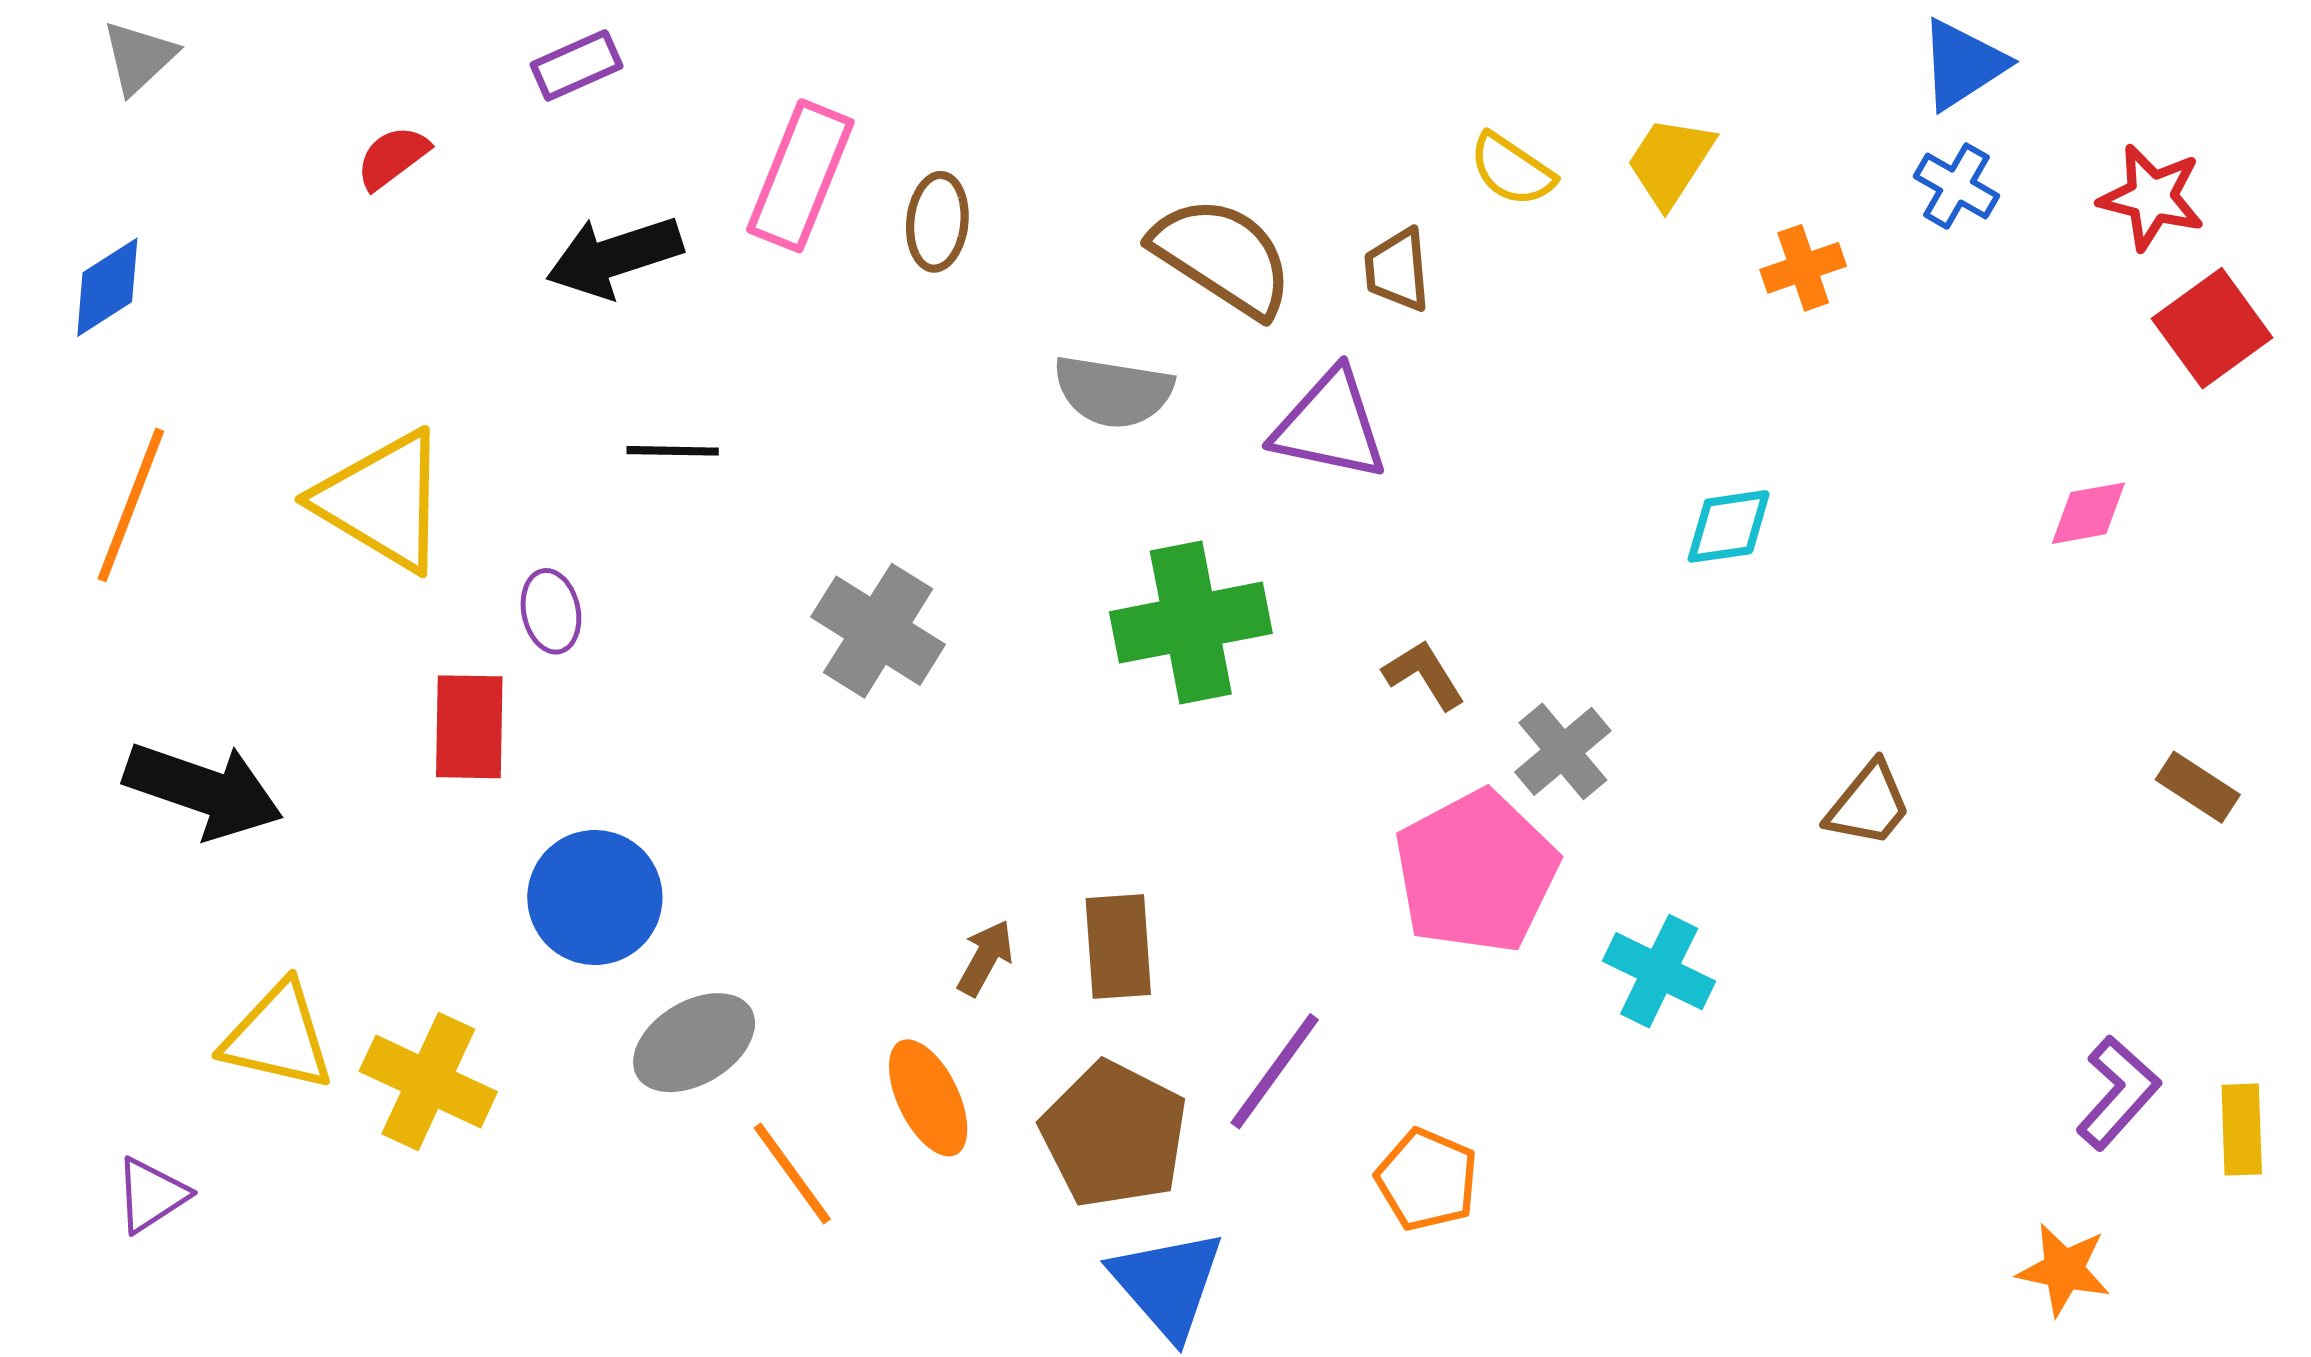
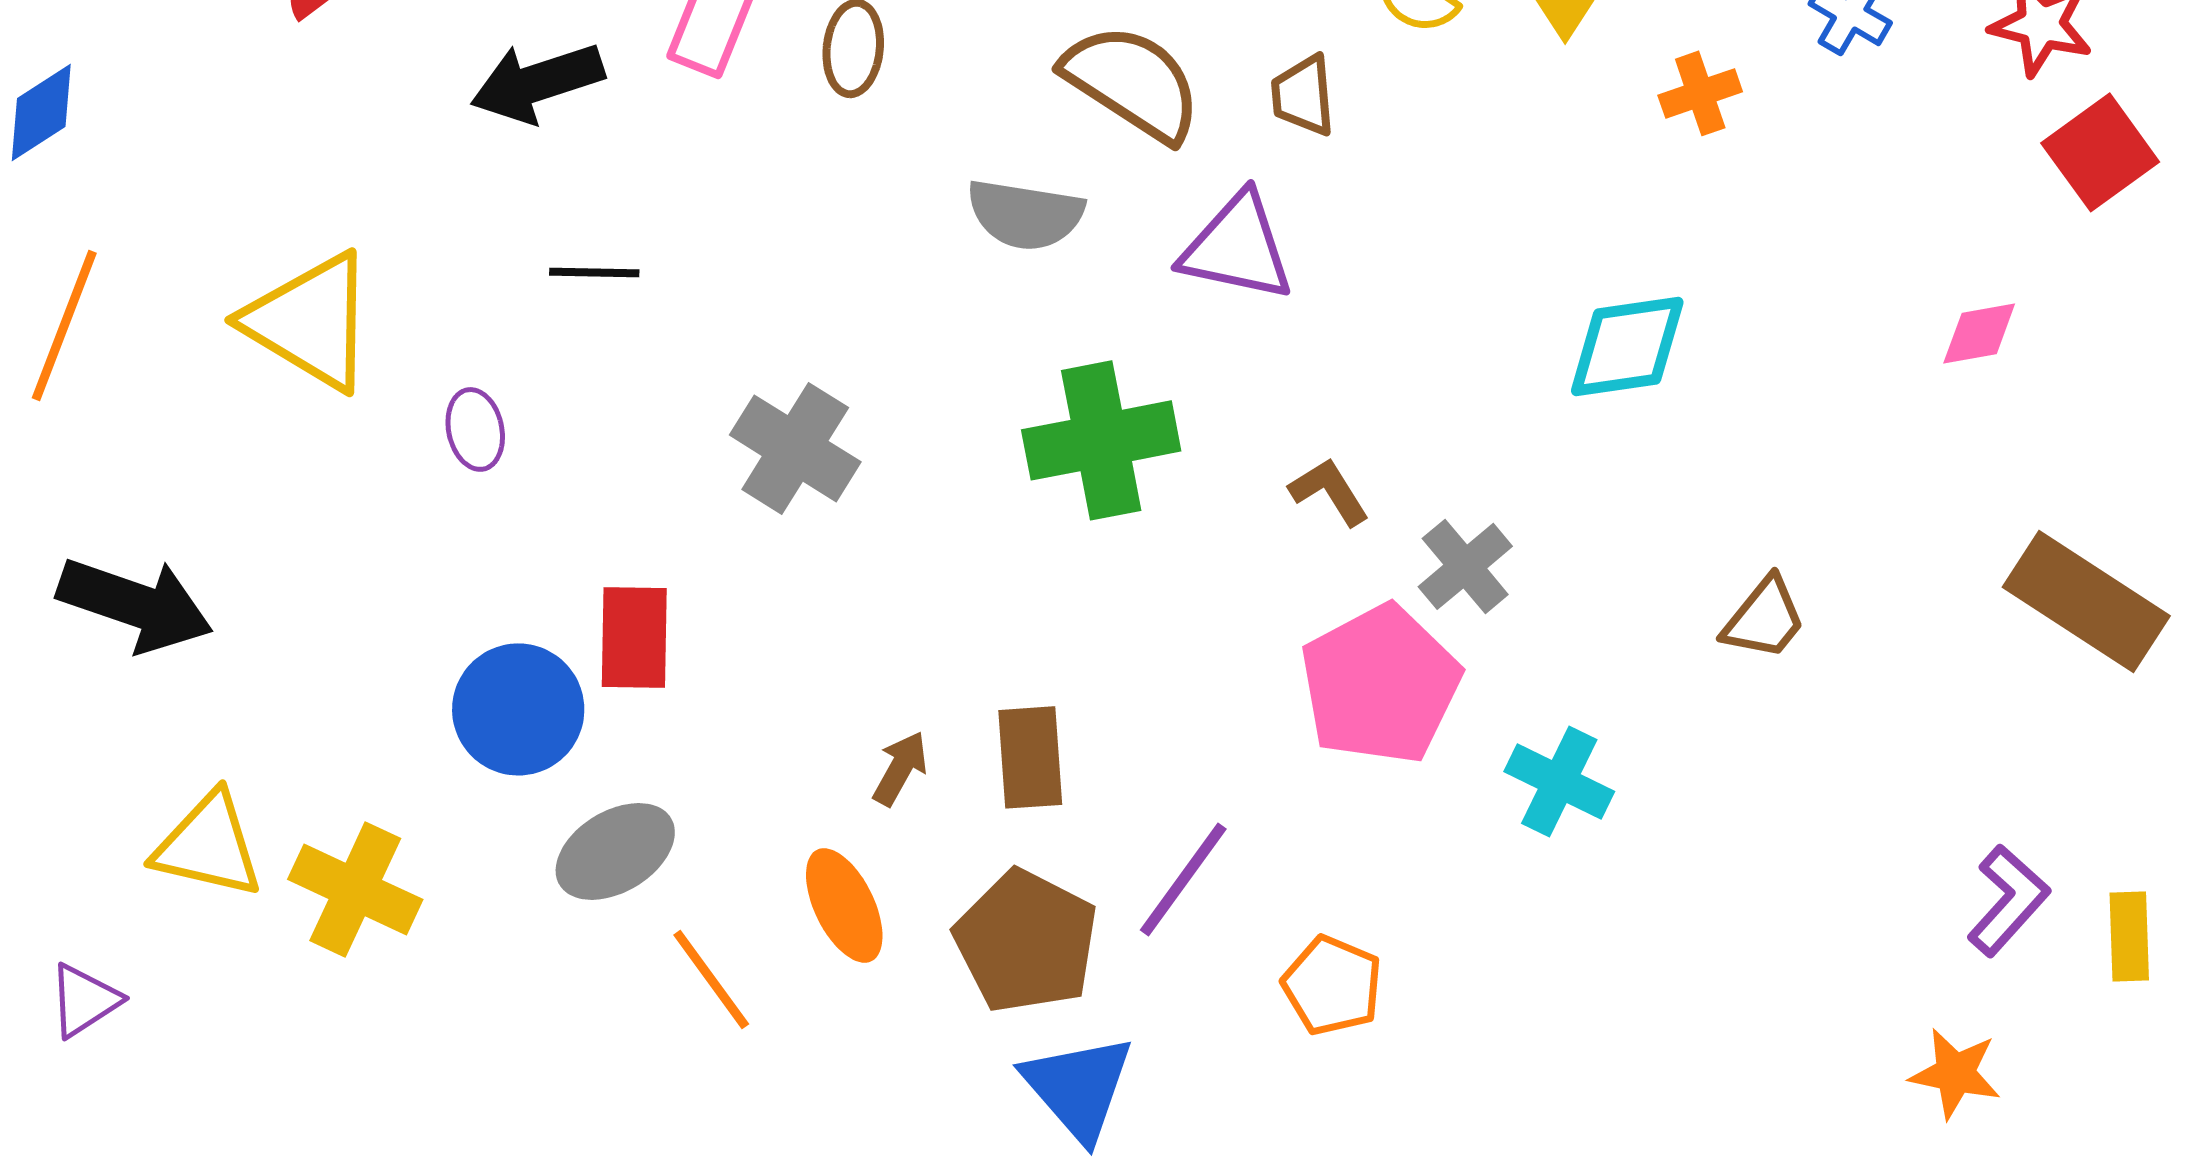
cyan diamond: (1729, 526) -> (1627, 346), size x1.4
red rectangle: (469, 727) -> (634, 637), moved
brown rectangle: (2198, 787) -> (2086, 601), size x2.0

